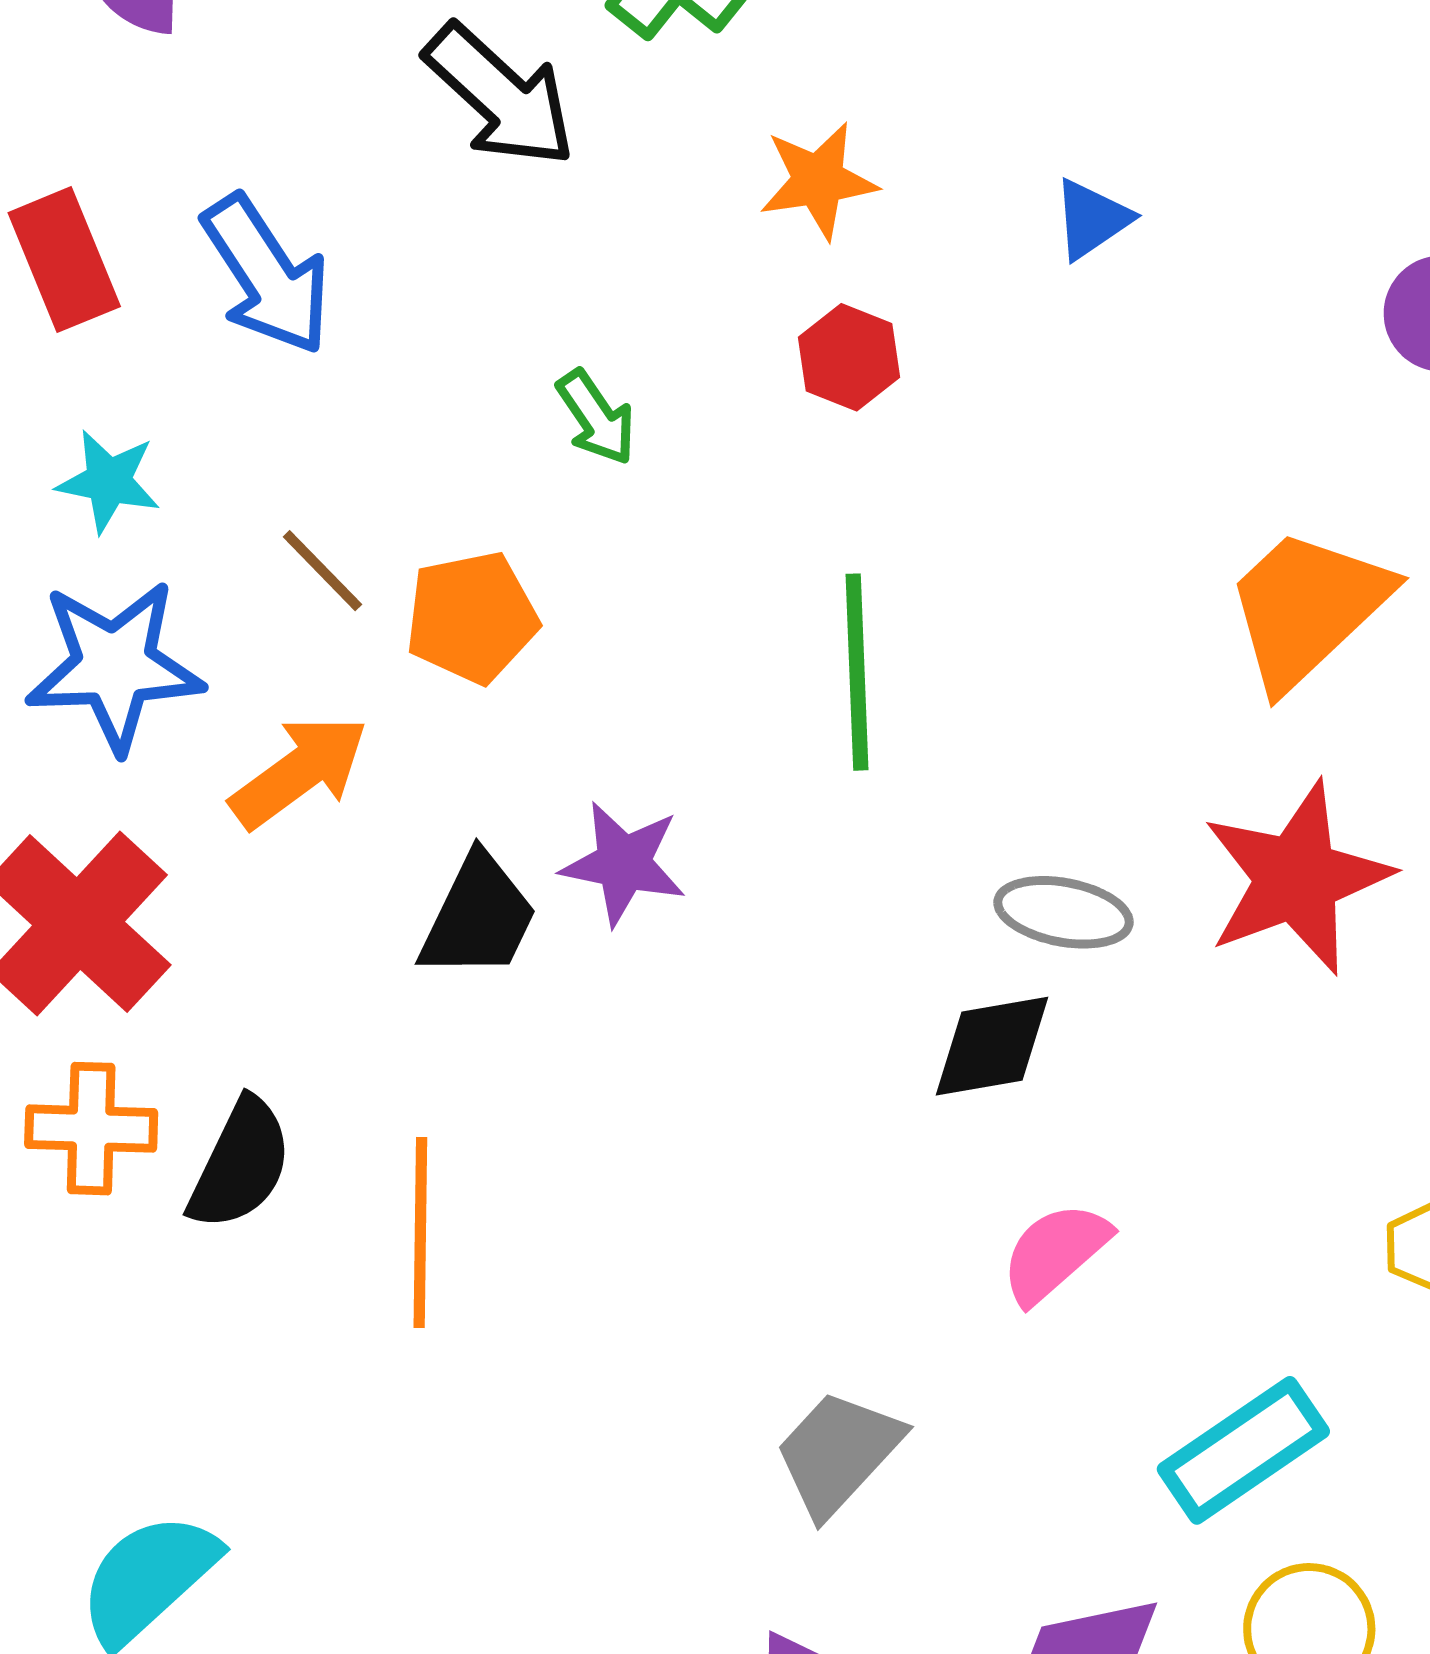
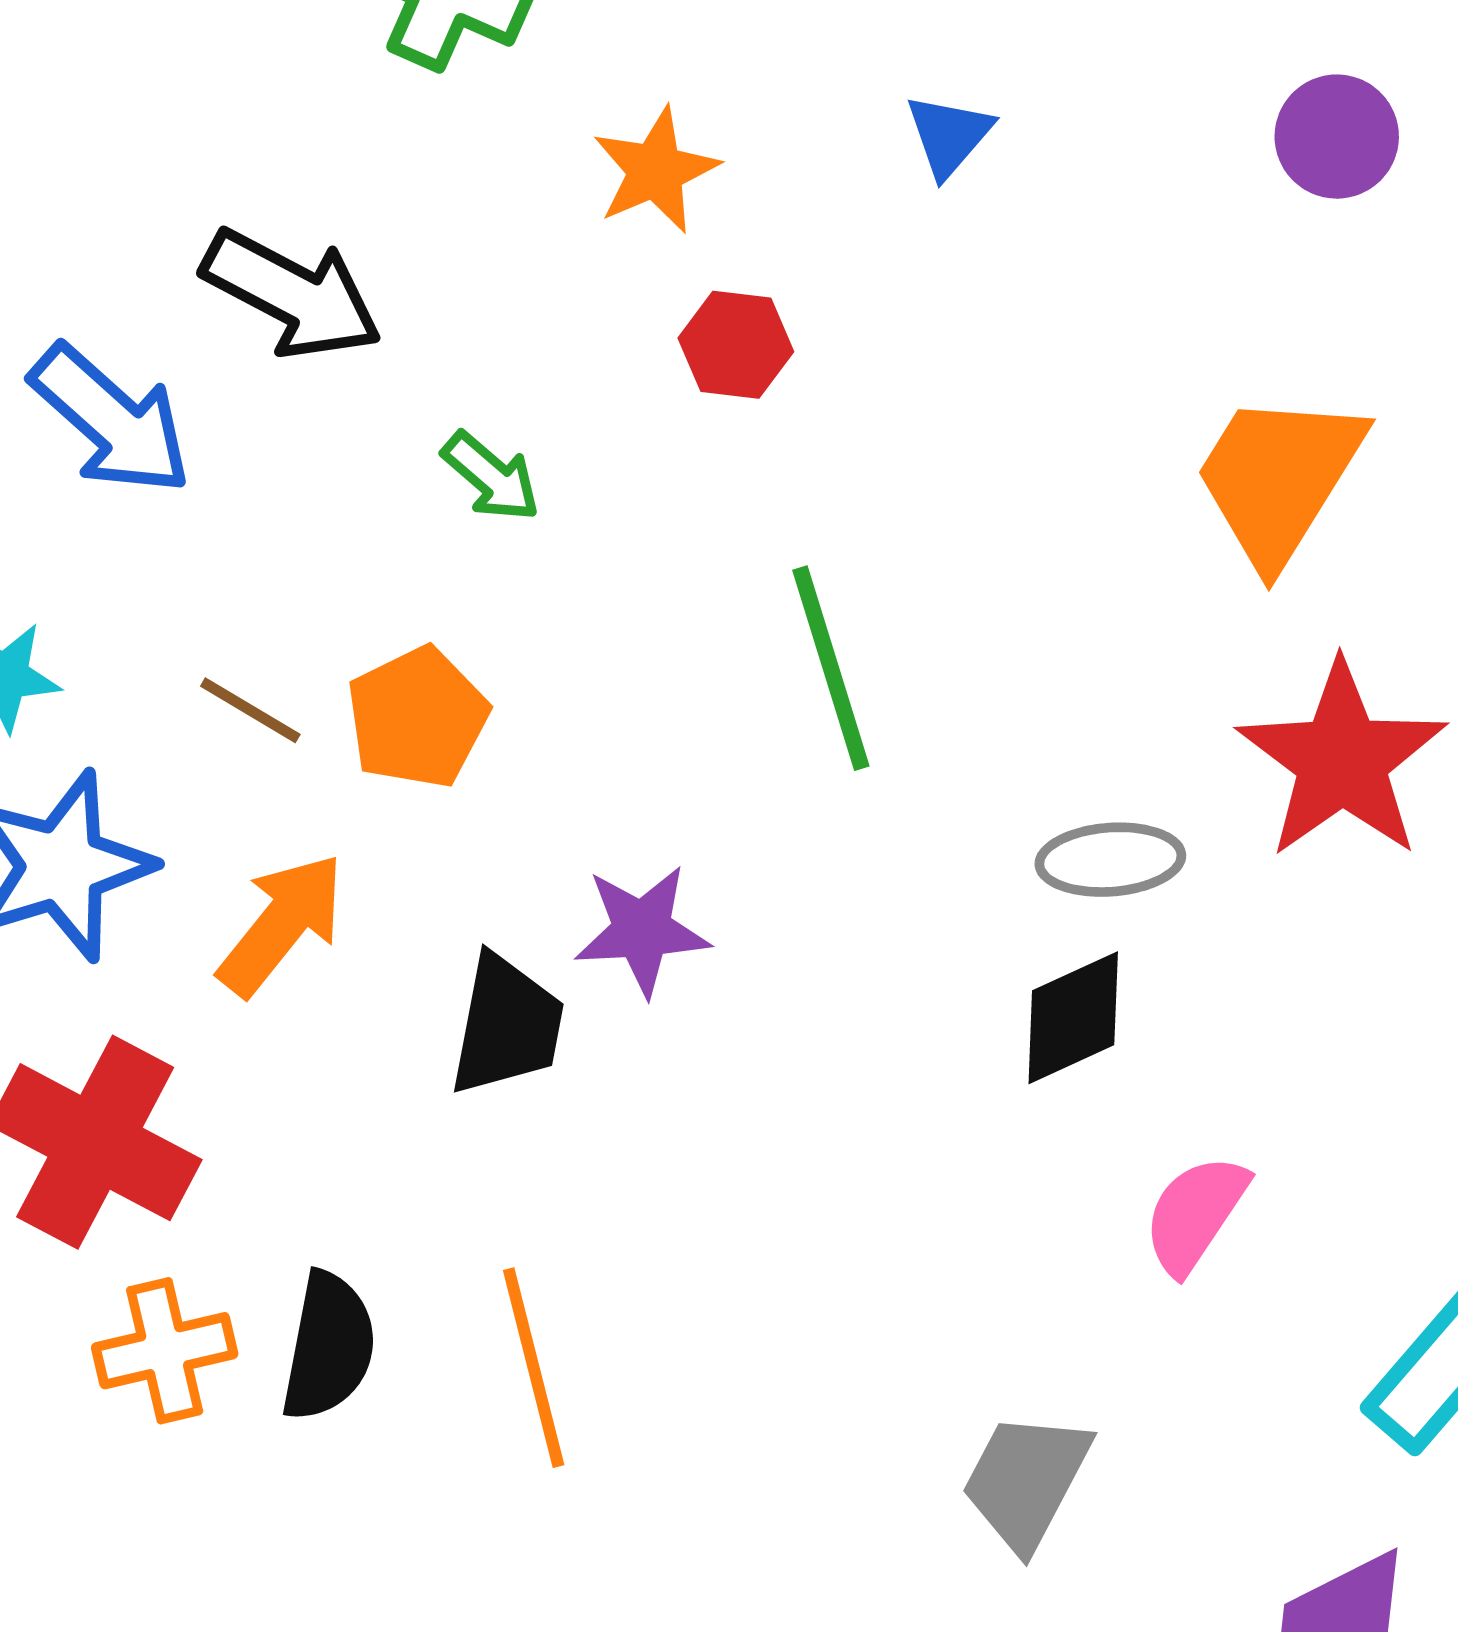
black arrow: (500, 96) -> (292, 294), moved

